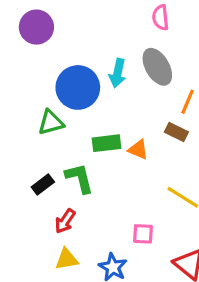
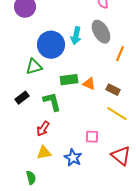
brown rectangle: (176, 132) -> (113, 90), moved
black rectangle: (43, 185) -> (22, 98), moved

